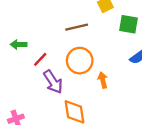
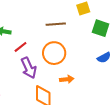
orange arrow: (103, 80) -> (67, 79), moved, turned 88

